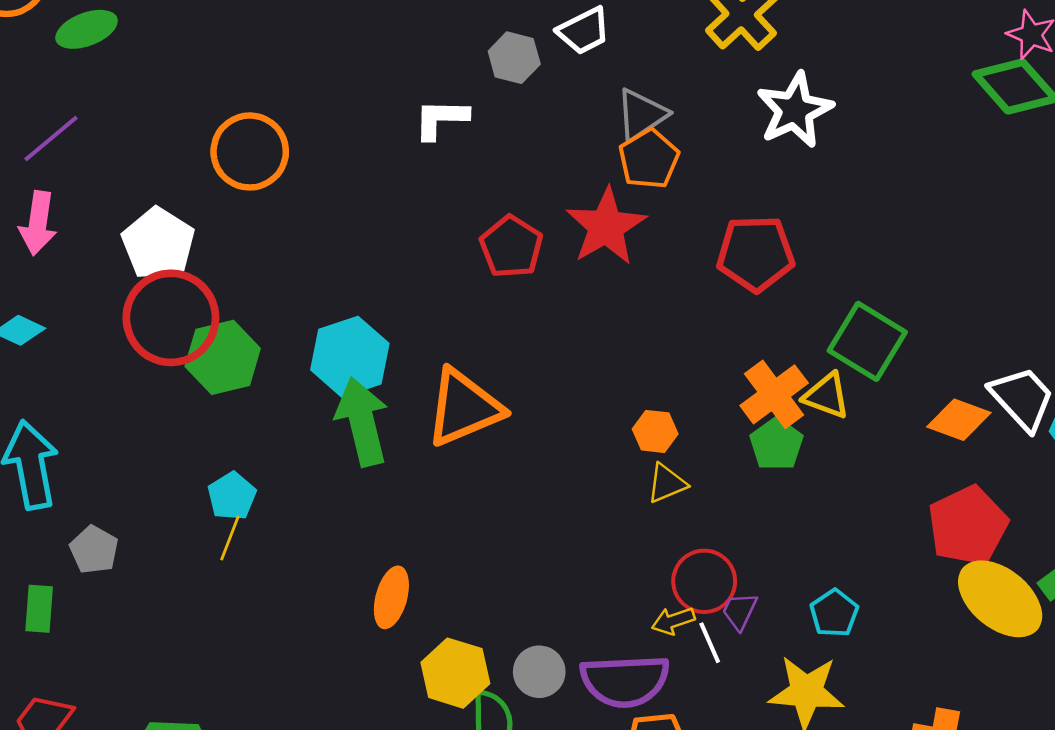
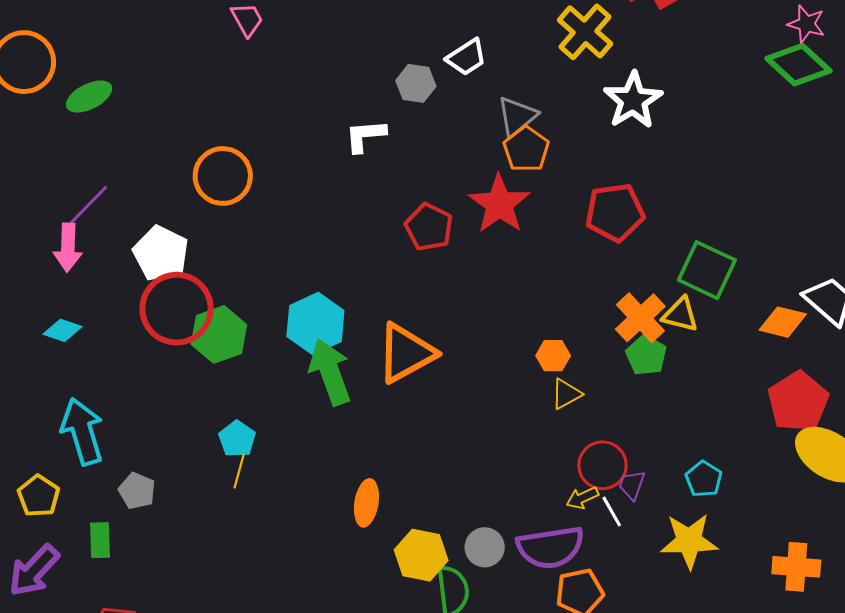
purple line: (51, 139) -> (89, 205), moved

